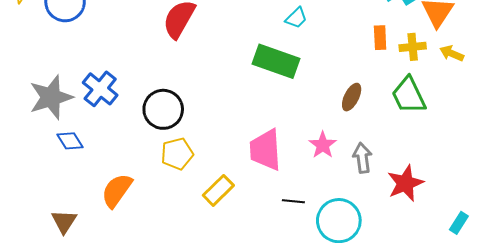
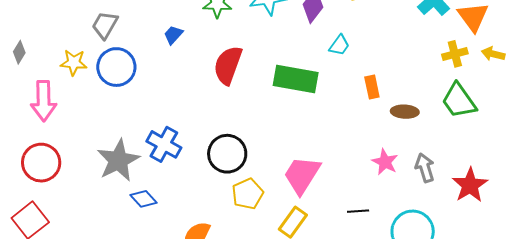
orange rectangle: (380, 38) -> (372, 87), moved
green rectangle: (276, 61) -> (296, 79), moved
brown ellipse: (352, 97) -> (405, 112), turned 76
pink trapezoid: (265, 150) -> (302, 175), moved, turned 45
black line: (293, 201) -> (358, 211), moved

